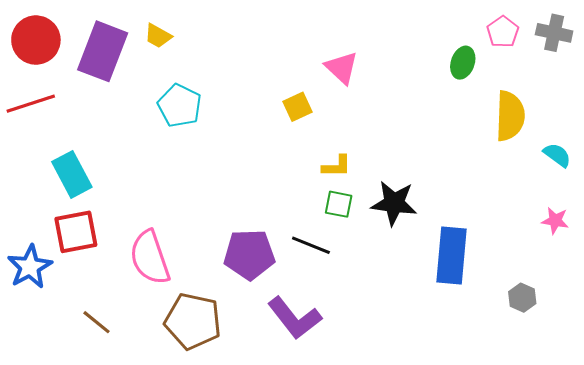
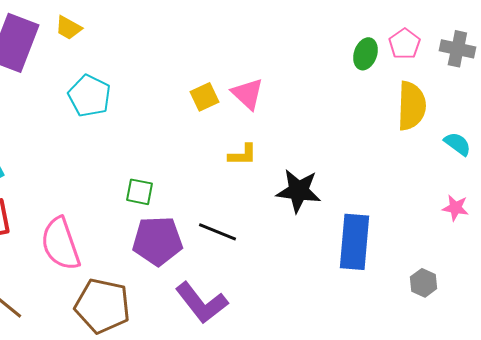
pink pentagon: (503, 32) -> (404, 44), moved
gray cross: (554, 33) -> (457, 49), moved
pink triangle: (342, 68) -> (247, 94), moved
green square: (339, 204) -> (139, 192), moved

